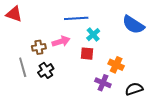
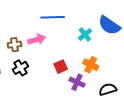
cyan cross: (93, 35) -> (85, 34), moved
red square: (87, 54) -> (61, 67), moved, turned -32

